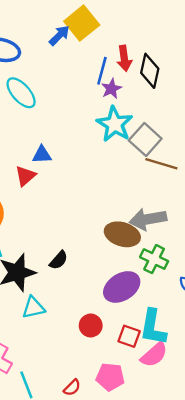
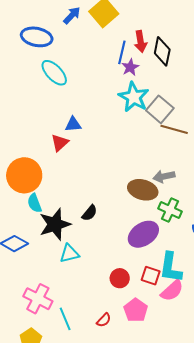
blue arrow: (59, 35) -> (72, 15), moved
gray arrow: (148, 219) -> (164, 176), size x0.7
red circle: (91, 325) -> (120, 278), moved
pink pentagon: (110, 377) -> (136, 310), turned 30

